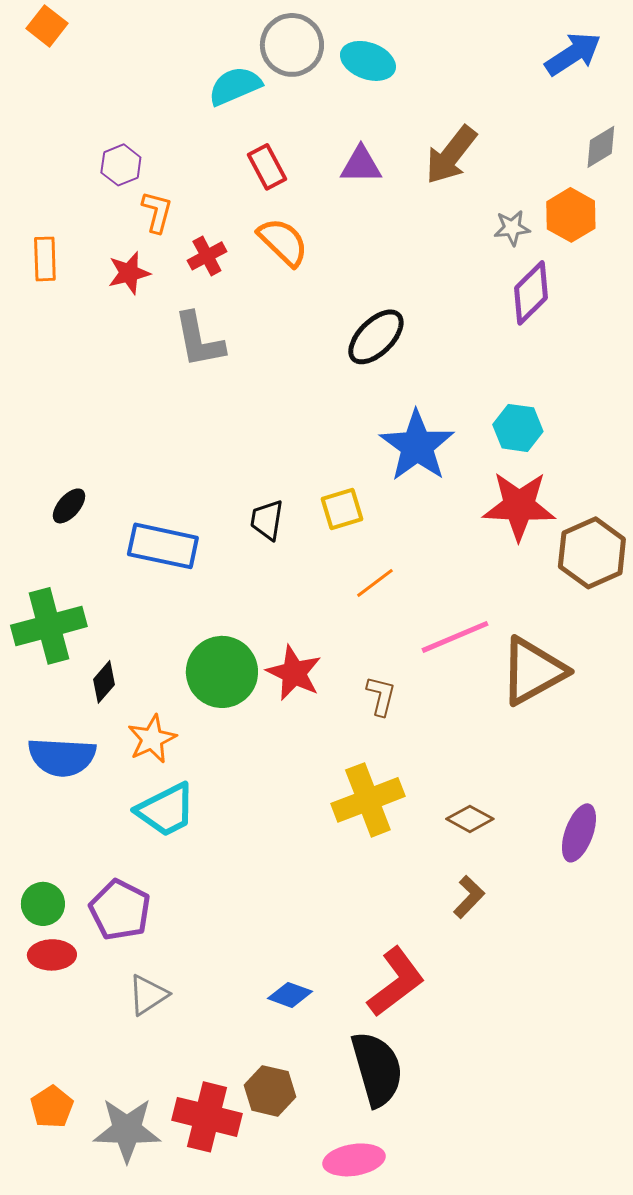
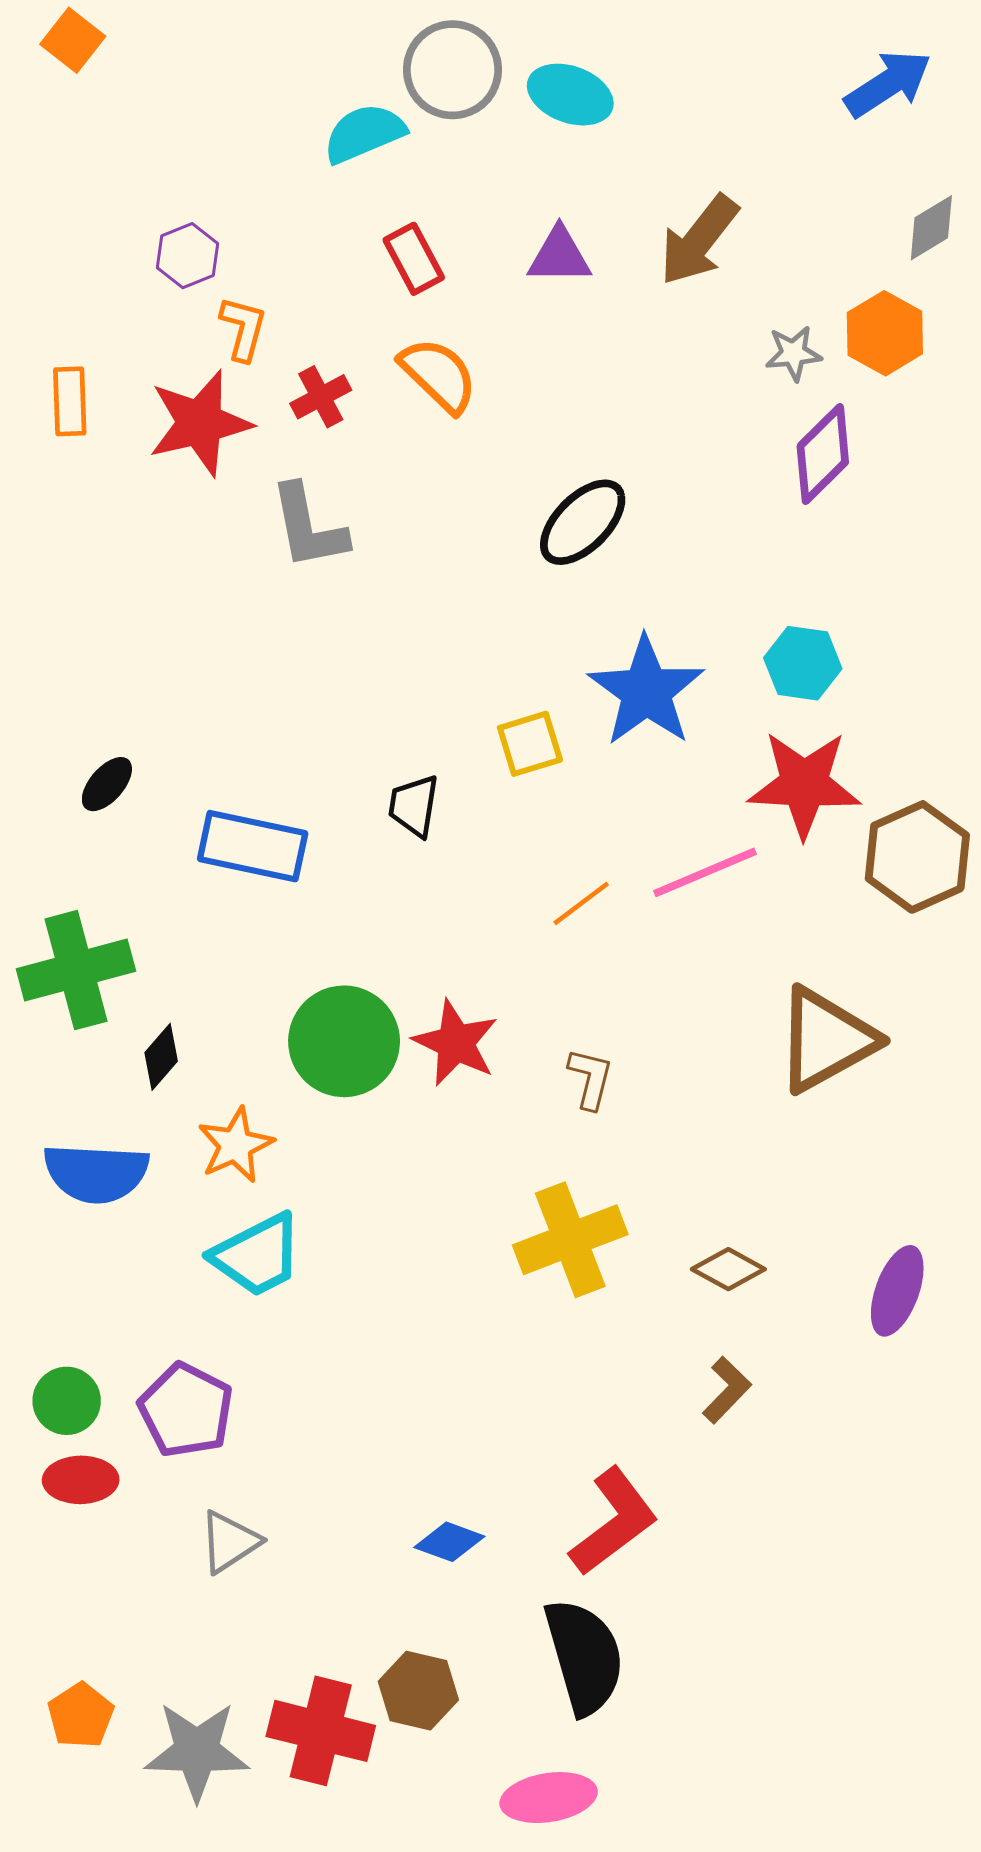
red star: (129, 273) -> (200, 423), size x1.6
yellow square: (342, 509) -> (530, 744), moved
pink line: (455, 637) -> (705, 872), moved

